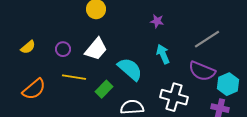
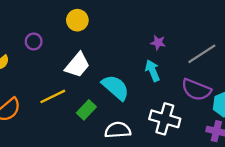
purple star: (157, 21) -> (158, 43), moved
purple circle: (63, 49) -> (34, 41), moved
yellow line: (74, 77) -> (53, 96), turned -35

